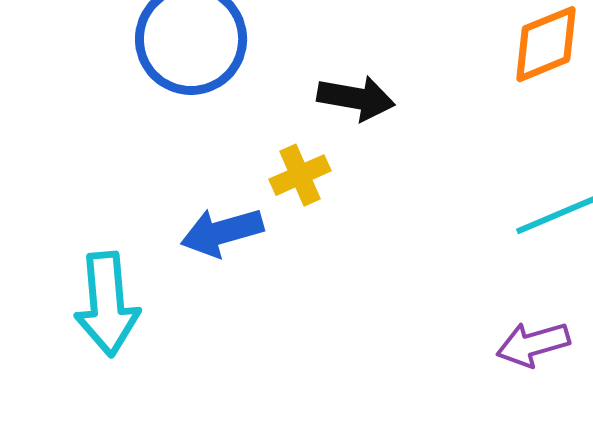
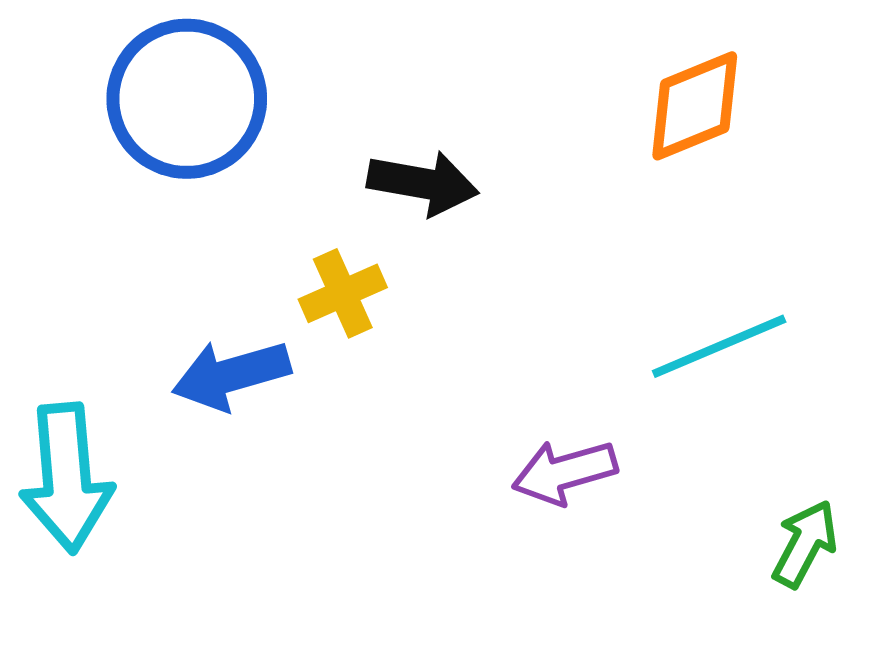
purple arrow: (533, 344) -> (565, 472), moved

